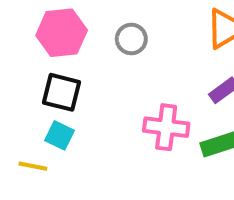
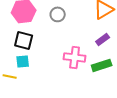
cyan square: (60, 135) -> (23, 61), turned -32

